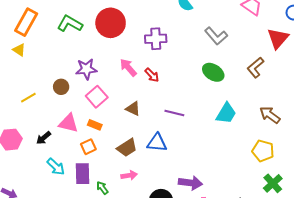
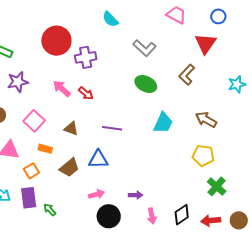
red circle: (111, 23) -> (56, 41), moved
purple star: (86, 69) -> (18, 82), moved
orange rectangle: (95, 125) -> (45, 149), moved
pink arrow: (129, 175) -> (97, 194), moved
purple arrow: (190, 183) -> (136, 195), size x0.6

